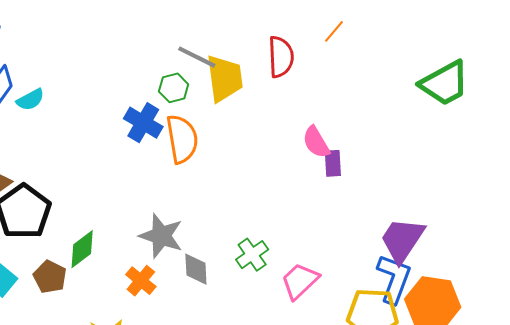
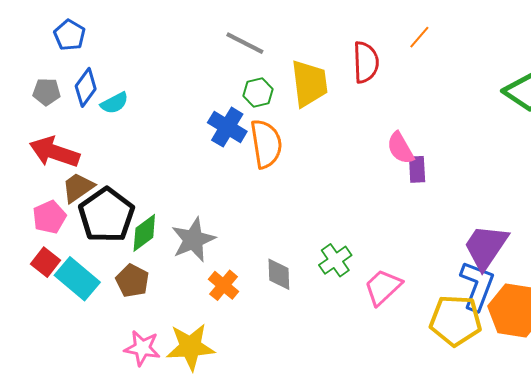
gray line: (197, 57) -> (245, 43), moved
gray star: (161, 236) -> (193, 240), moved, turned 30
green diamond: (82, 249) -> (144, 233), moved

